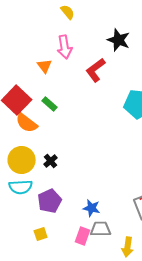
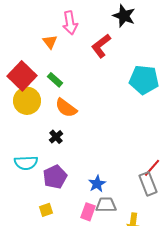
orange semicircle: (27, 123) -> (66, 108), moved
yellow circle: (22, 160) -> (27, 101), moved
blue star: (92, 208) -> (97, 184), turned 30

